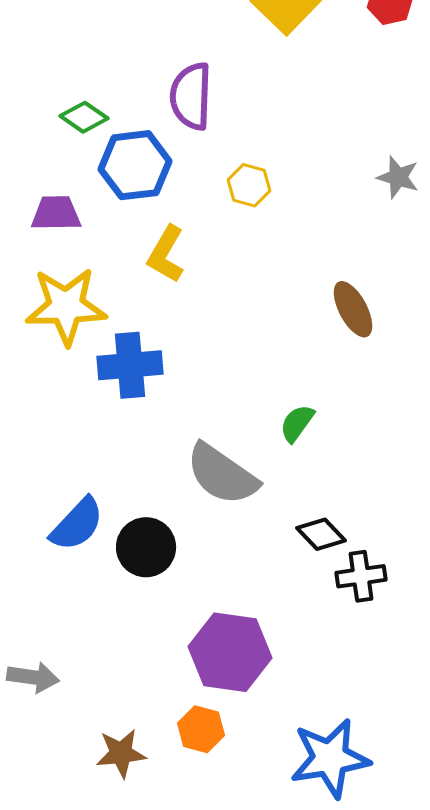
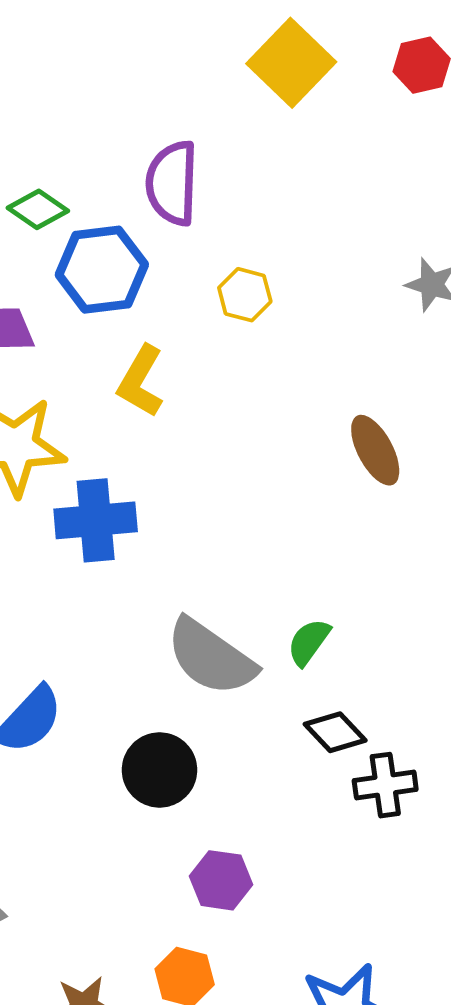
green semicircle: (297, 423) -> (309, 642), moved
black circle: (146, 547) -> (160, 770), moved
purple hexagon: (230, 652) -> (221, 880), size x0.6

